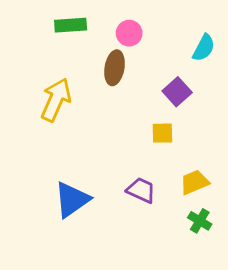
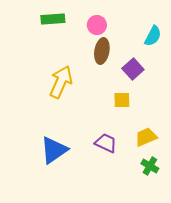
brown ellipse: (115, 68) -> (102, 51), moved
yellow arrow: (56, 100) -> (61, 82), moved

